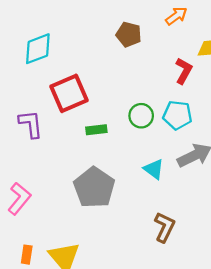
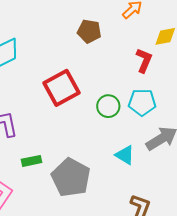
red square: (69, 93) -> (61, 88), moved
green rectangle: (96, 130) -> (31, 161), moved

